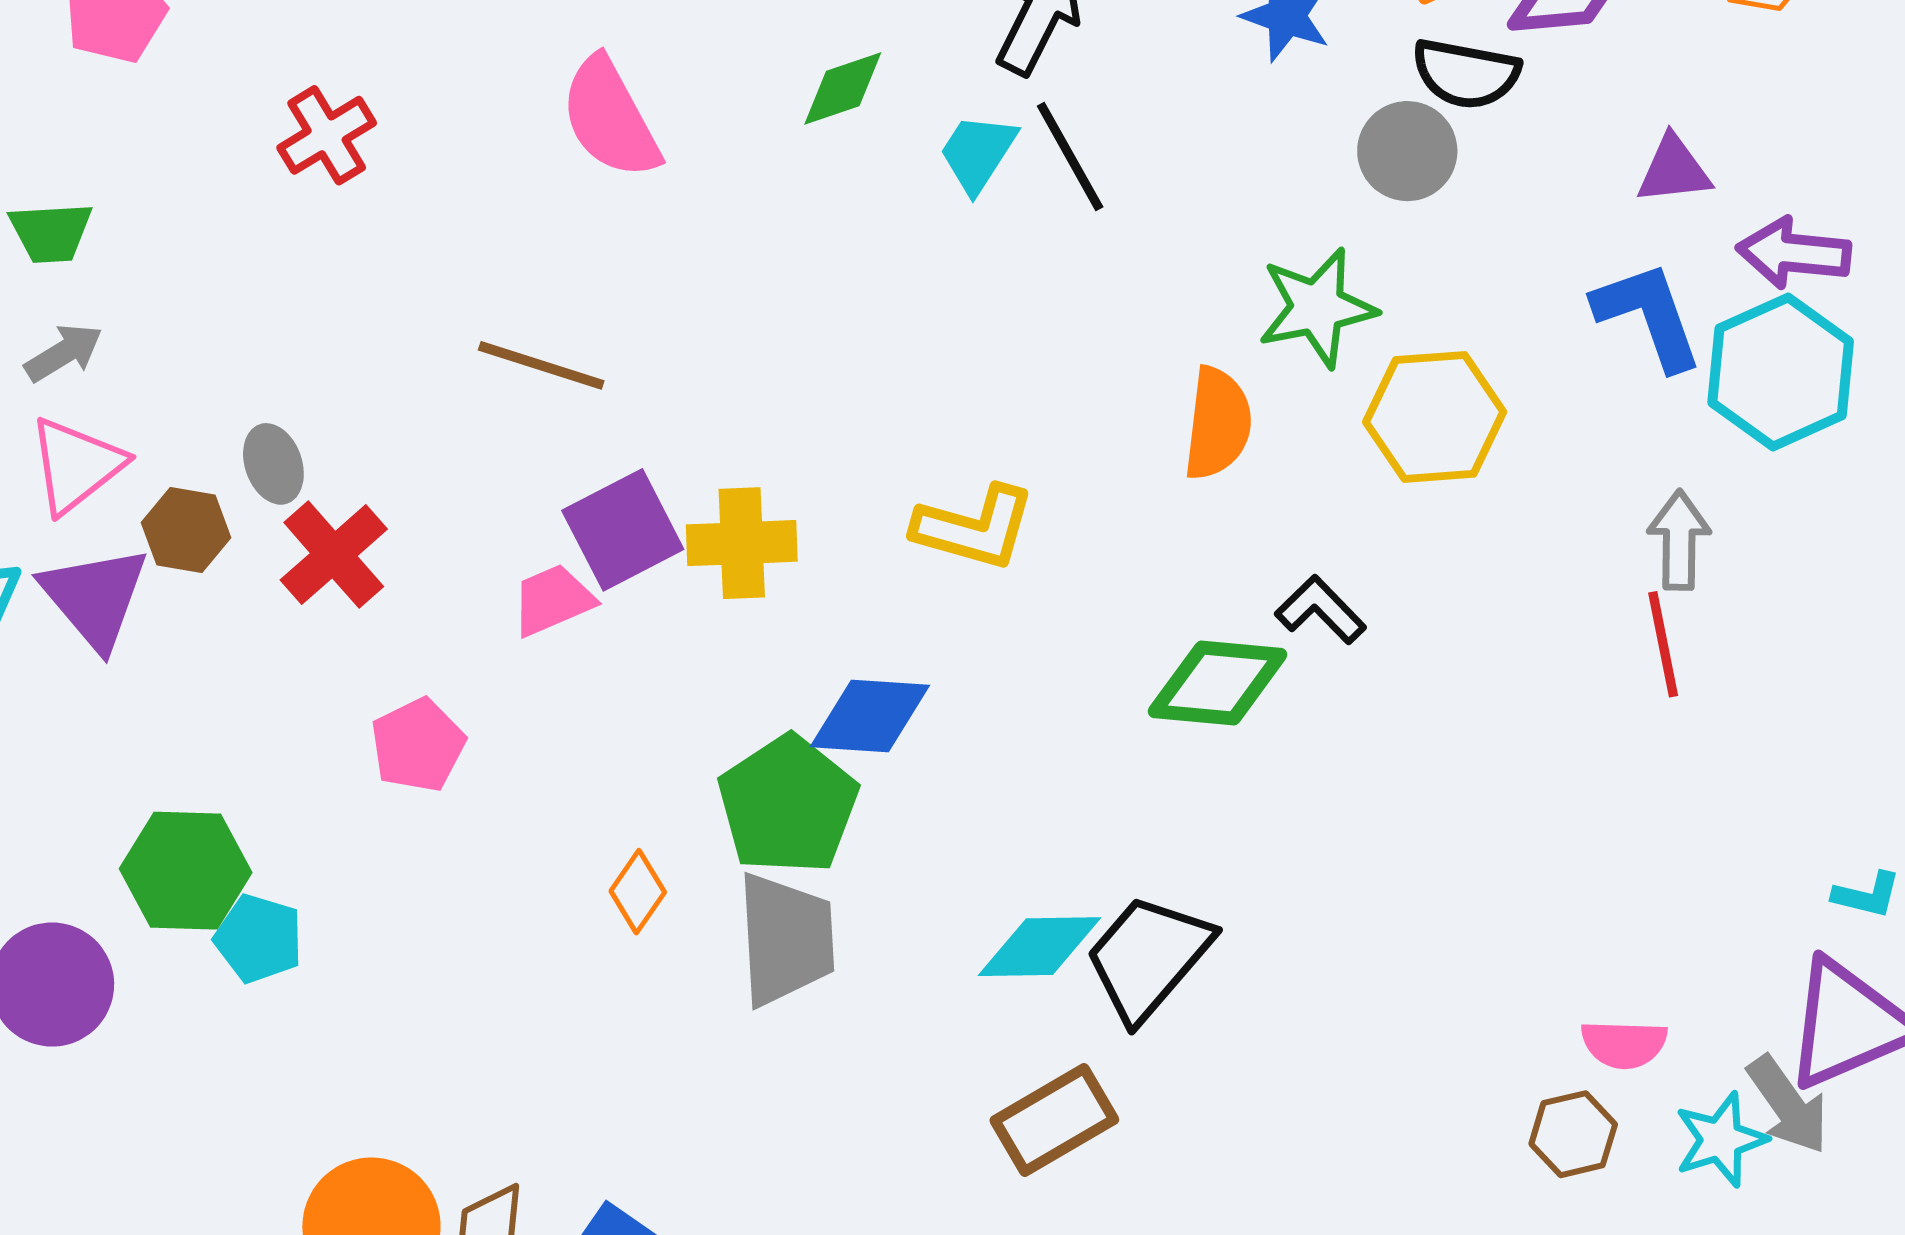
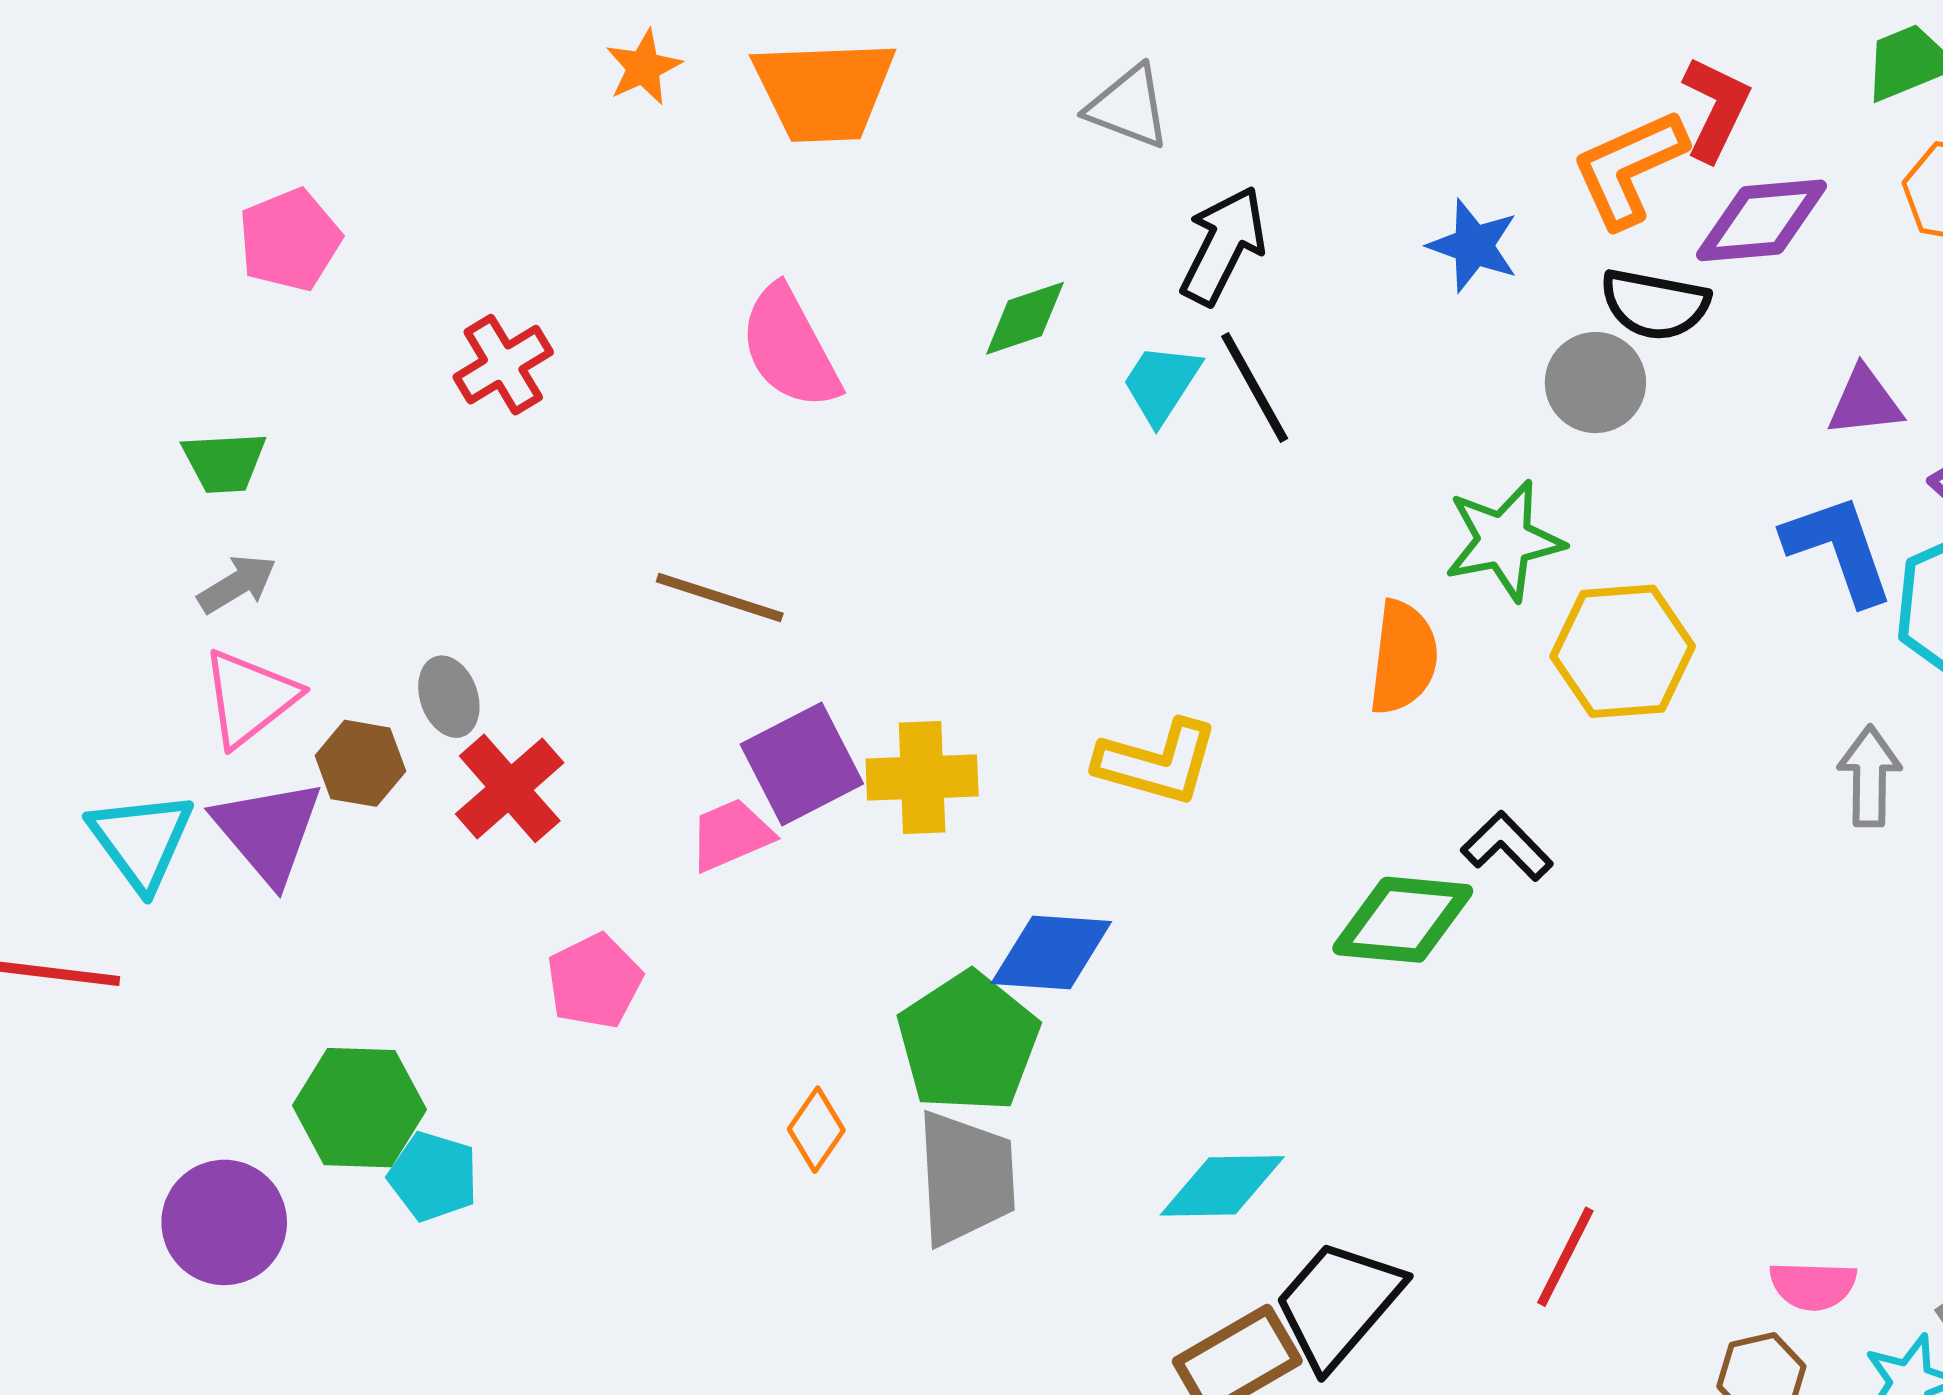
red line: (1663, 644) -> (1565, 1257), moved, turned 38
black trapezoid: (1148, 957) -> (1338, 1304), moved

